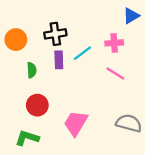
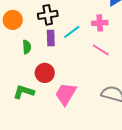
red circle: (37, 105) -> (45, 73), moved
green L-shape: (27, 138) -> (24, 92), moved

